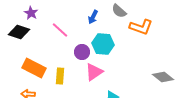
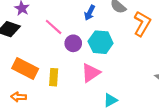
orange L-shape: (141, 27) -> (142, 24), turned -80
purple circle: (82, 52) -> (73, 43), moved

